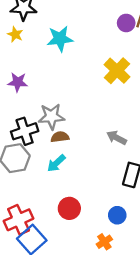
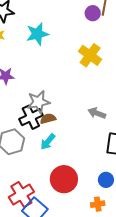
black cross: (25, 131) -> (31, 117), moved
red circle: (69, 208) -> (64, 179), size x1.4
orange cross: (104, 242) -> (98, 204), turned 32

